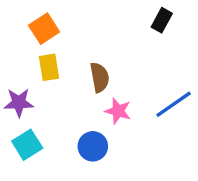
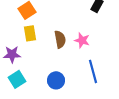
blue line: (174, 104) -> (93, 71), moved, turned -70
pink star: (118, 111) -> (82, 40), moved

